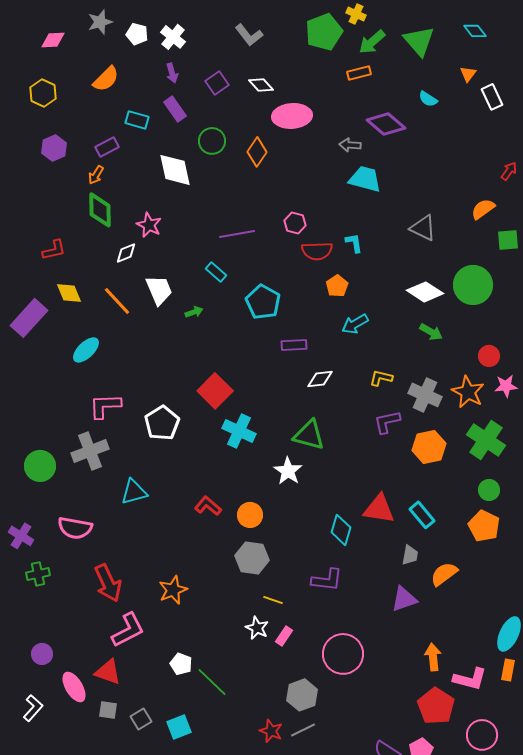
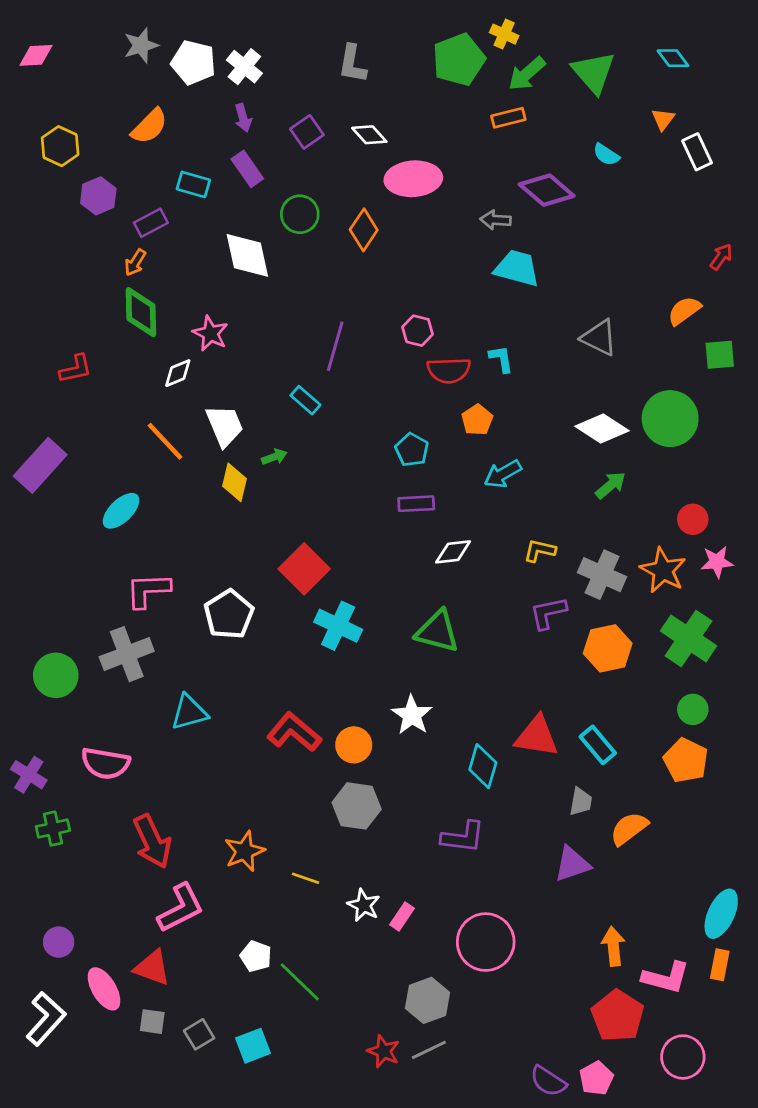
white pentagon: (137, 34) -> (193, 62), size x1.4
gray L-shape: (249, 35) -> (352, 64), turned 48
pink diamond: (53, 40) -> (36, 55), moved
purple hexagon: (54, 148) -> (98, 196), moved
purple line: (237, 234) -> (335, 346), turned -64
yellow diamond: (69, 293) -> (235, 482), moved, turned 36
cyan pentagon: (263, 302) -> (412, 450), moved, size x0.7
green arrow: (431, 332) -> (611, 485), turned -70
white star: (288, 471) -> (412, 715), moved
red L-shape: (208, 506) -> (294, 732), size x1.4
yellow line: (273, 600) -> (305, 878), moved
white L-shape: (33, 708) -> (46, 1019), size x1.4

